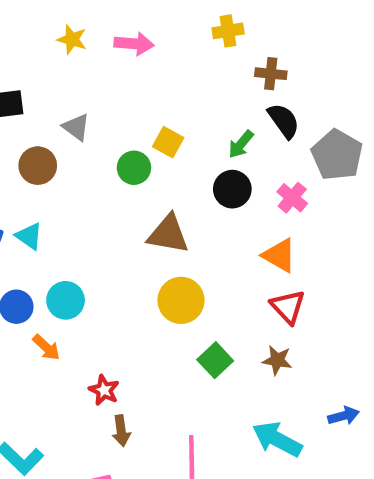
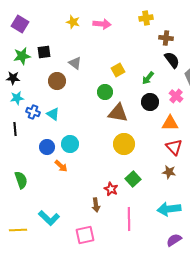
yellow square: (168, 142) -> (118, 70), turned 32
green arrow: (241, 144) -> (148, 78), moved
green circle: (134, 168) -> (105, 92), moved
black circle: (232, 189) -> (150, 102), moved
orange triangle: (279, 255) -> (170, 123), turned -30
green square: (215, 360) -> (133, 179), moved
red star: (104, 390) -> (111, 189), moved
cyan arrow: (277, 439) -> (169, 209), turned -35

